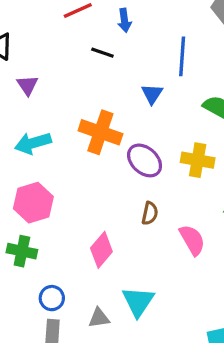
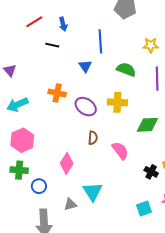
orange cross: (100, 132) -> (57, 93), size x0.7
blue circle: (52, 298) -> (39, 186), moved

